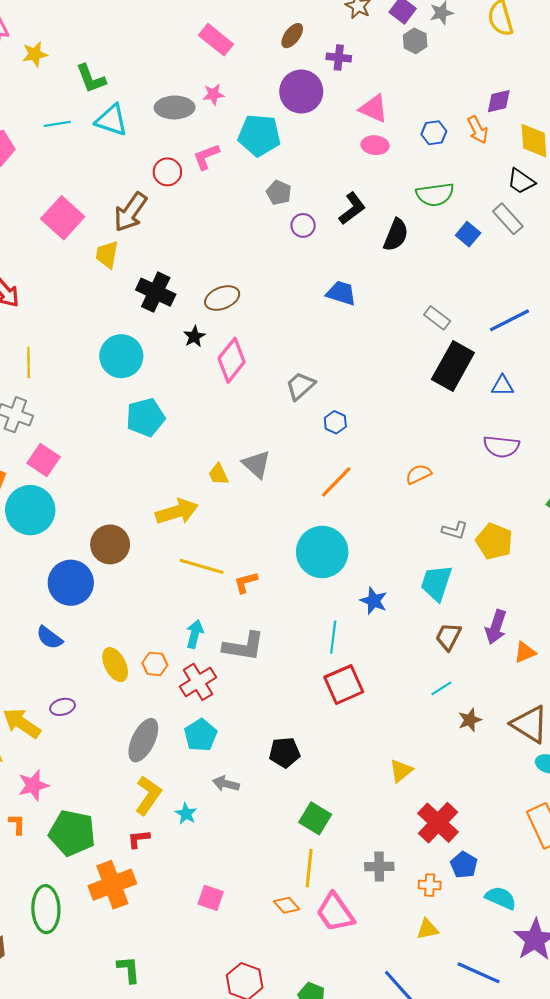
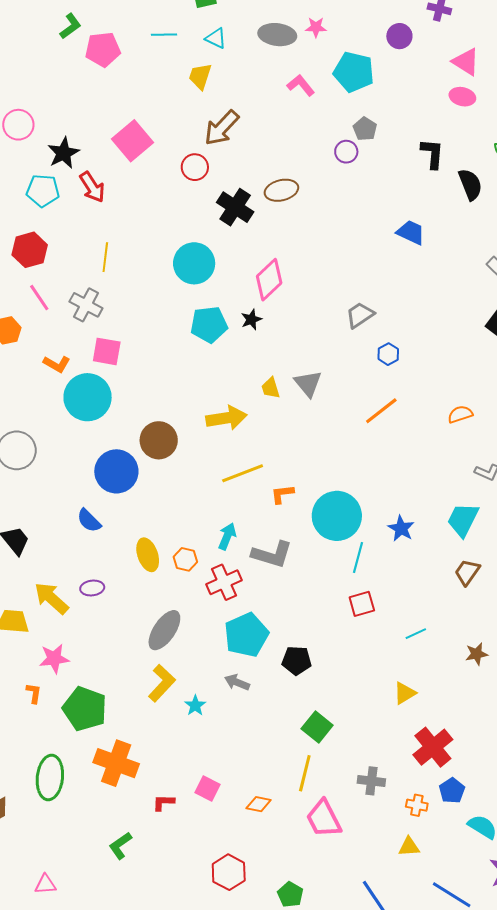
purple circle: (301, 92) -> (399, 36), size x0.6
cyan triangle: (112, 120) -> (216, 38), size x0.7
pink L-shape: (206, 157) -> (301, 85), turned 64
red circle: (167, 172) -> (195, 167), moved
black L-shape: (352, 208) -> (432, 154), turned -56
pink square: (63, 218) -> (133, 141), moved
purple circle: (303, 225) -> (346, 152), moved
black semicircle: (396, 235) -> (470, 184), turned -52
yellow trapezoid: (107, 255) -> (200, 76), moved
brown ellipse: (222, 298) -> (281, 190), moved
black star: (194, 337) -> (251, 319), moved
pink diamond: (232, 360) -> (269, 280), moved
pink square: (44, 460) -> (107, 351), turned -32
cyan circle: (322, 552) -> (337, 516), moved
yellow line: (202, 566) -> (243, 473), turned -45
red square: (344, 685) -> (362, 604), size x0.7
cyan line: (441, 688) -> (416, 634), moved
cyan pentagon: (201, 735) -> (246, 635), moved, size x1.4
red L-shape: (139, 839) -> (163, 802), moved
orange cross: (112, 885) -> (116, 763), turned 33
orange diamond: (287, 905) -> (259, 804), moved, turned -45
green L-shape: (129, 969) -> (120, 846), turned -128

